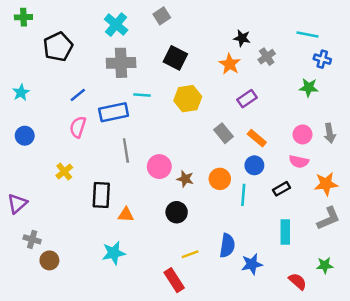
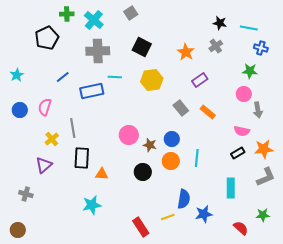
green cross: (23, 17) -> (67, 14), moved
black star: (242, 38) -> (220, 23), moved
pink semicircle: (78, 127) -> (45, 107), moved
gray arrow: (330, 133) -> (258, 110), moved
pink circle: (303, 134) -> (244, 94), moved
gray line: (126, 150) -> (73, 128), moved
blue circle: (254, 165) -> (172, 139), moved
orange circle: (220, 179) -> (171, 161), moved
black rectangle: (282, 189) -> (238, 153), moved
purple triangle: (17, 204) -> (44, 165), moved
yellow line: (190, 254) -> (168, 217), moved
brown circle: (49, 260) -> (18, 230), moved

